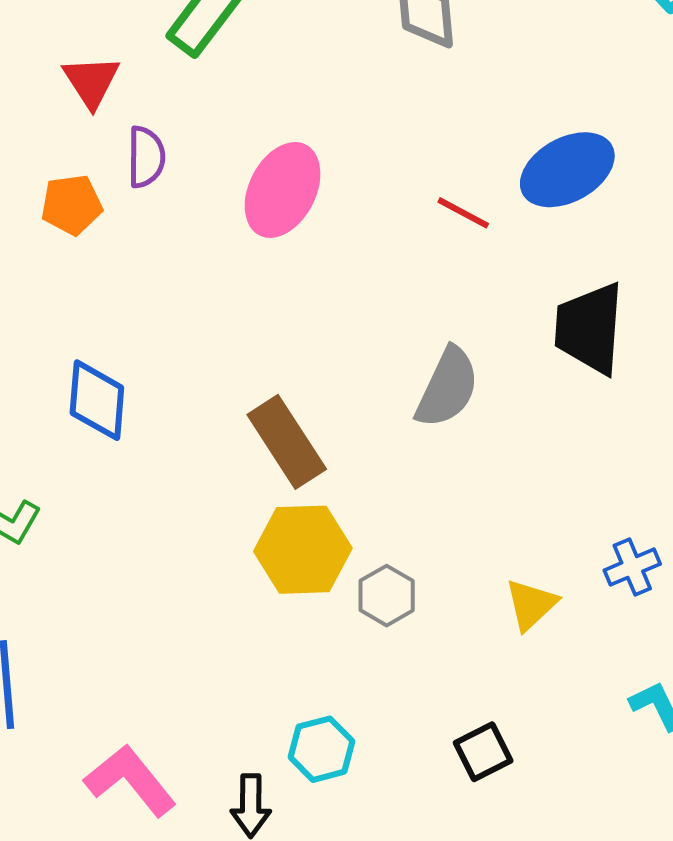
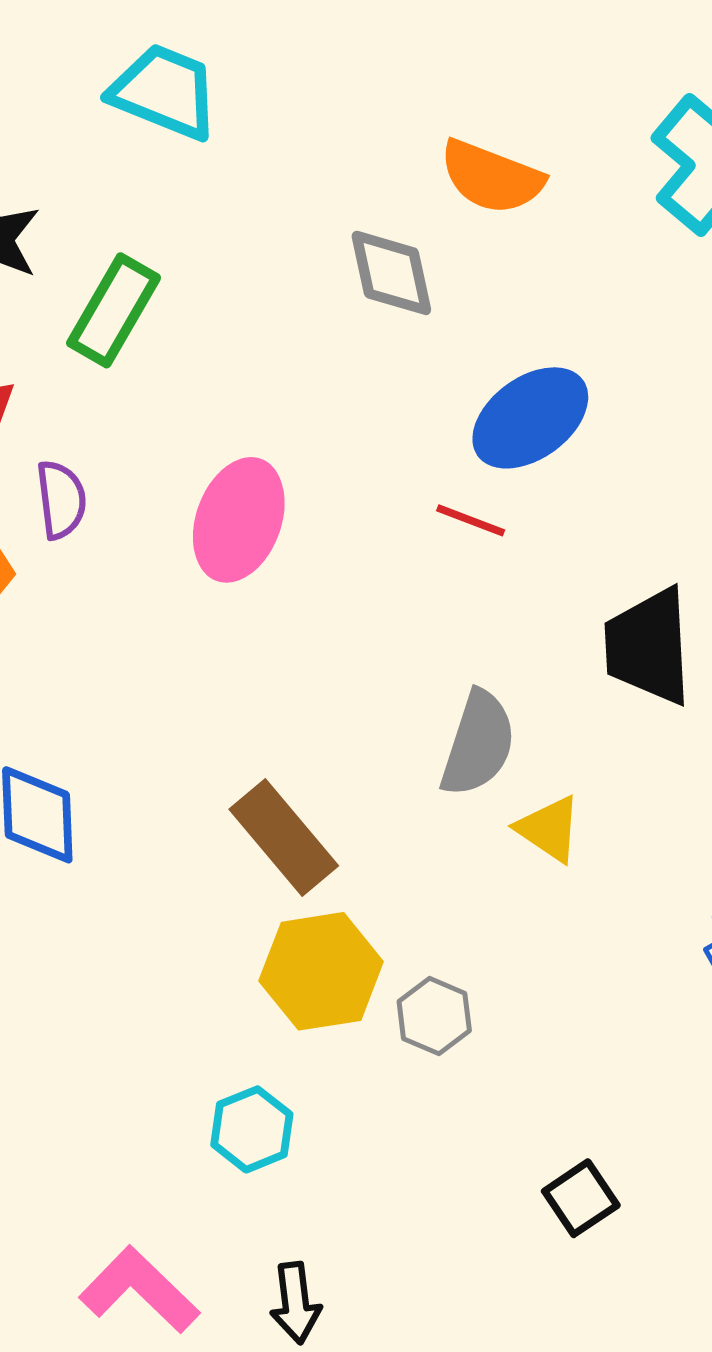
blue ellipse: (567, 170) -> (530, 418), moved
yellow triangle: (531, 604) -> (549, 829), moved, turned -36
cyan hexagon: (322, 749) -> (252, 1129), moved

